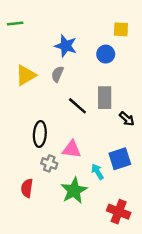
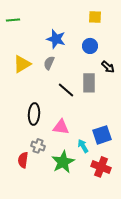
yellow square: (121, 29) -> (95, 17), moved
black arrow: (127, 119) -> (108, 67), moved
gray cross: (49, 163) -> (38, 146), moved
red cross: (119, 212) -> (101, 167), moved

